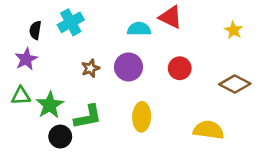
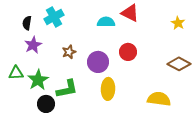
purple star: (26, 59) -> (33, 45), moved
purple circle: (128, 67) -> (98, 62), moved
red circle: (180, 68) -> (128, 52), moved

